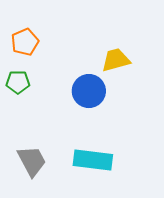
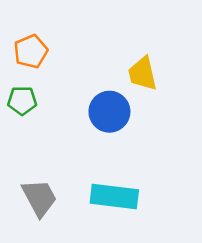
yellow trapezoid: (116, 60) -> (143, 74), turned -88

